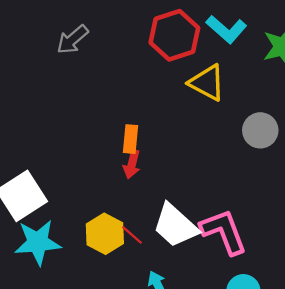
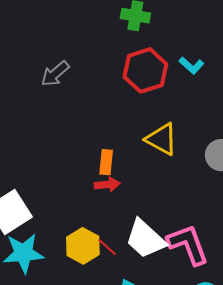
cyan L-shape: (226, 29) -> (191, 65), size x0.7
yellow triangle: (207, 83) -> (162, 139), moved
red arrow: (132, 164) -> (107, 184), turned -110

